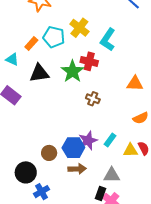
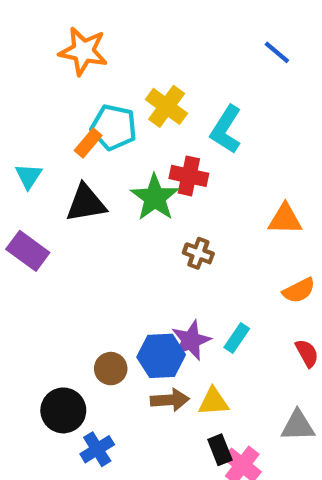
orange rectangle: (31, 44) -> (88, 143), moved
cyan triangle: (12, 59) -> (29, 176), turned 40
yellow triangle: (130, 150) -> (213, 402), moved
gray triangle: (112, 175) -> (298, 426), moved
black rectangle: (101, 193) -> (220, 450), turned -40

